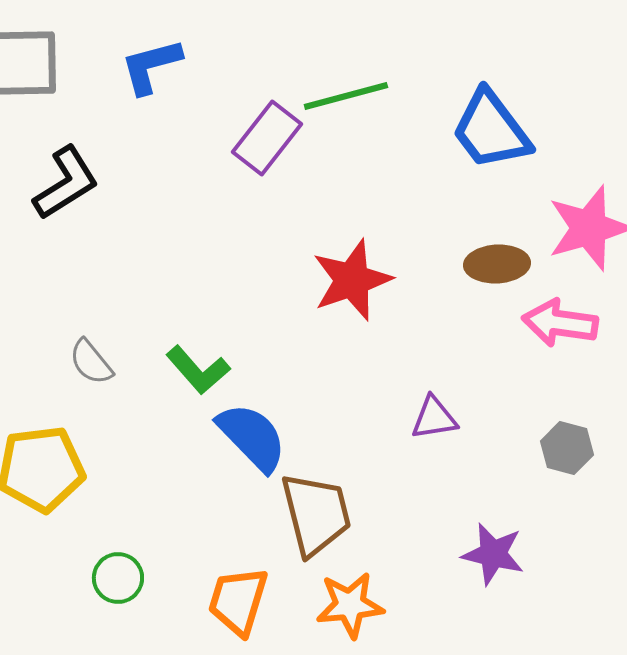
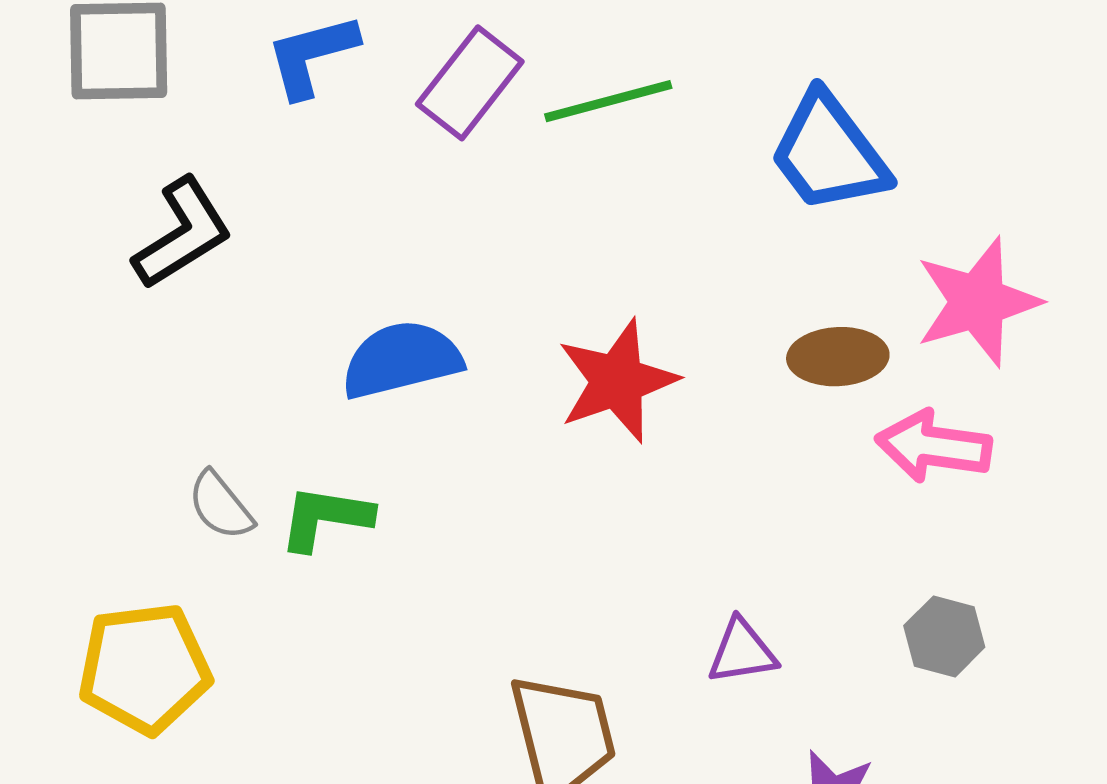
purple rectangle: (267, 138) -> (470, 83), moved
green L-shape: (198, 370) -> (325, 518), moved, turned 140
purple triangle: (434, 418) -> (742, 652), moved
blue semicircle: (252, 437) -> (401, 360), moved, turned -60

